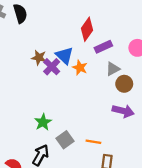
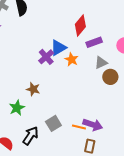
blue triangle: (64, 56) -> (58, 48), turned 42
brown star: (39, 58) -> (33, 89), moved
purple arrow: (123, 111) -> (93, 125), moved
green star: (43, 122) -> (17, 108), moved

